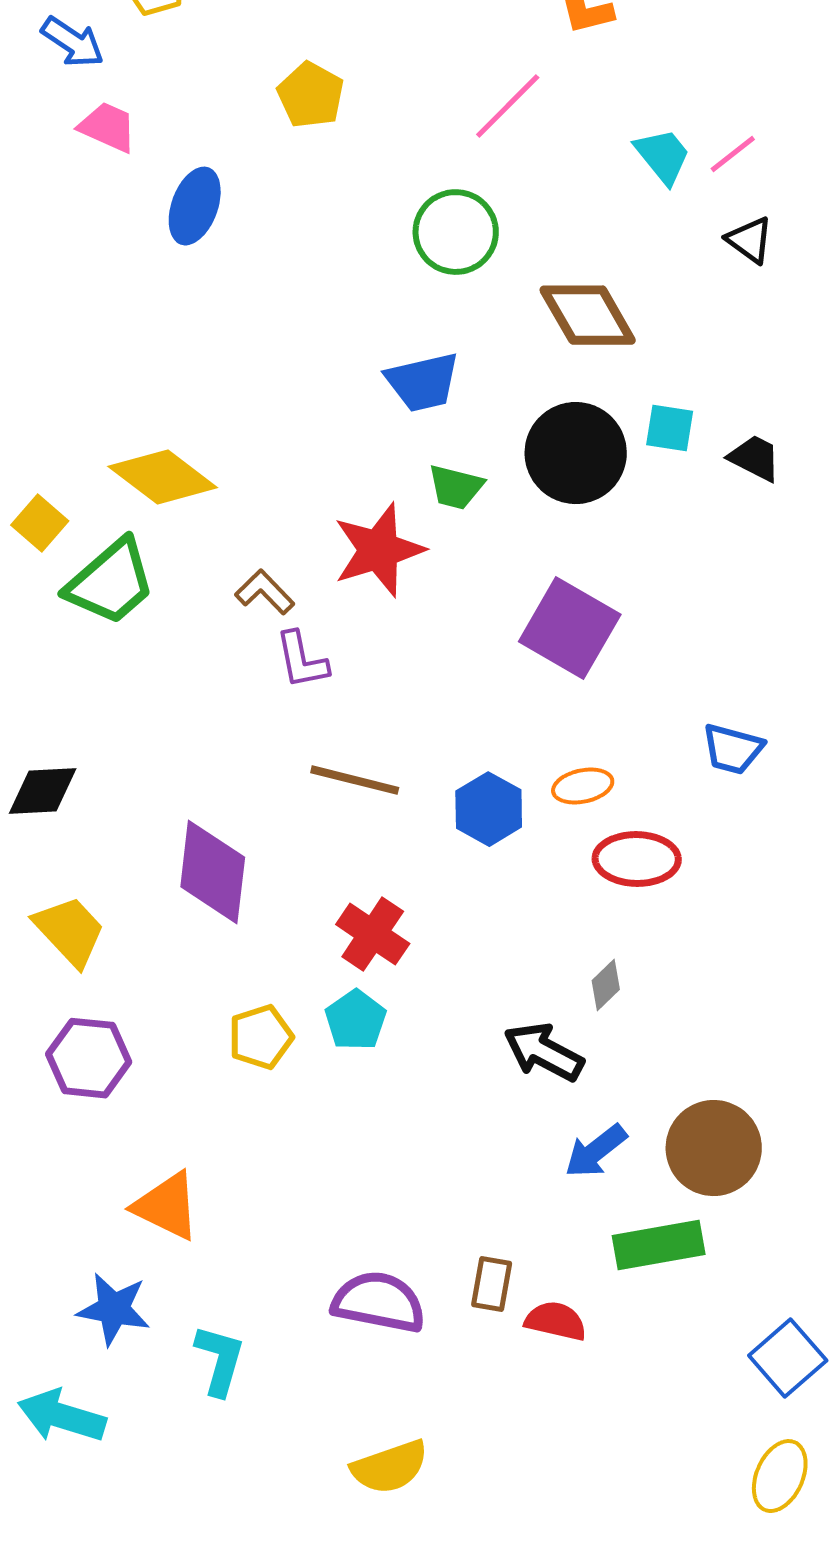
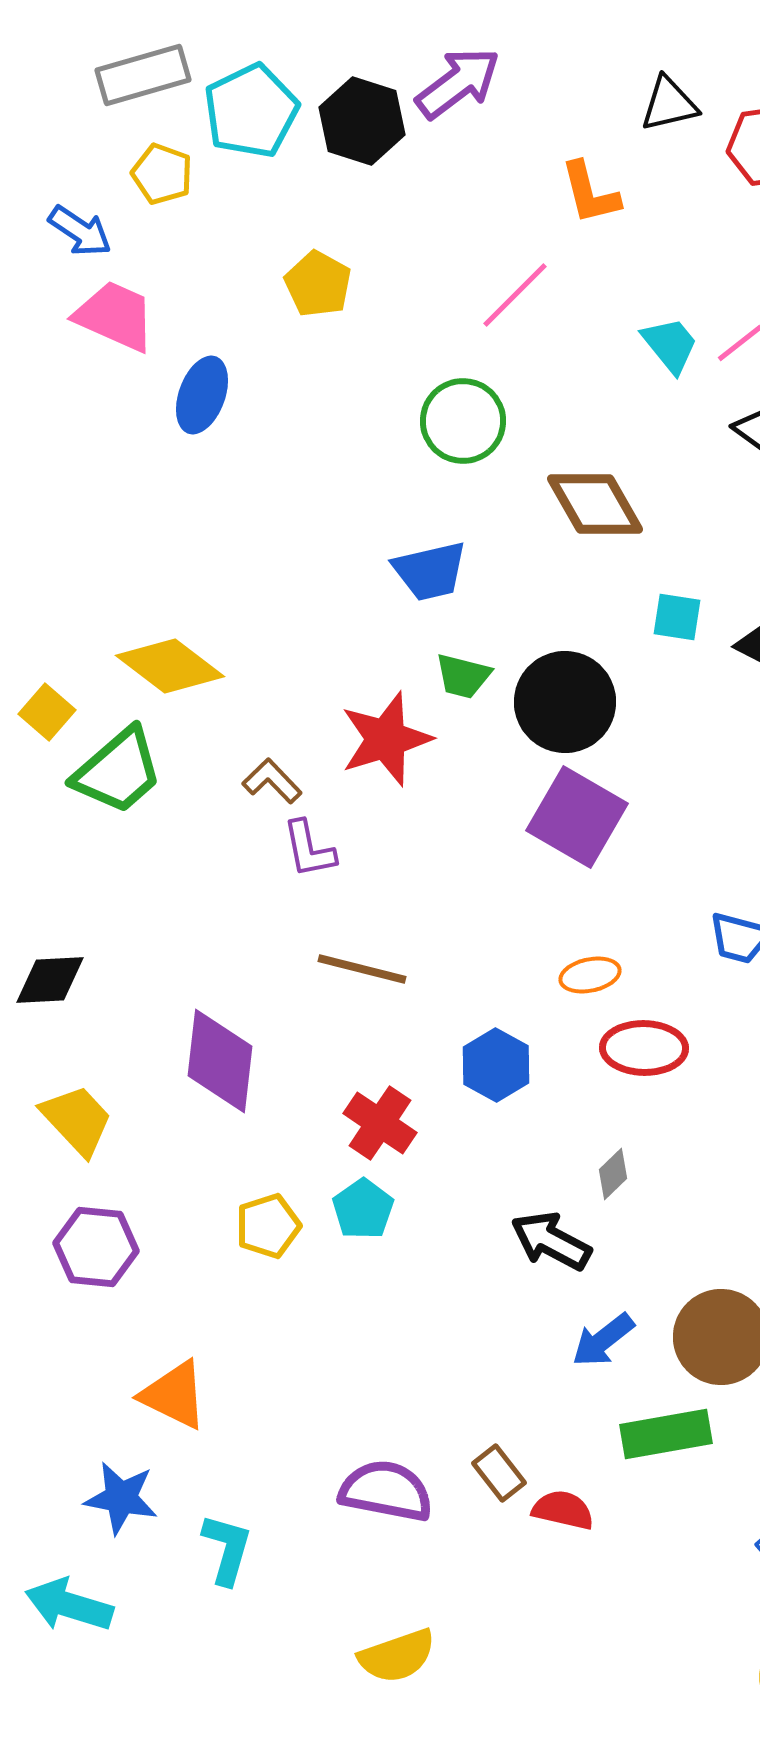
pink trapezoid: (108, 127) -> (115, 316), size x1.4
black circle: (576, 453) -> (565, 702), moved
blue hexagon: (489, 809) -> (496, 1065), moved
brown rectangle: (492, 1284) -> (499, 1473), turned -48

